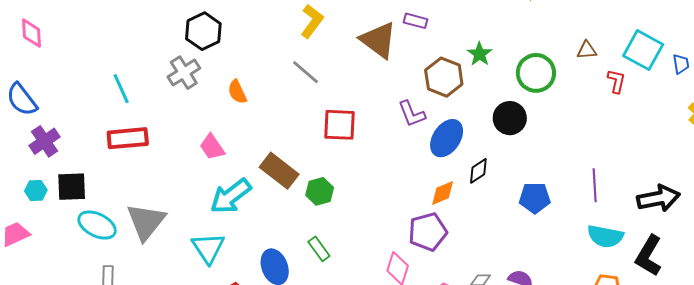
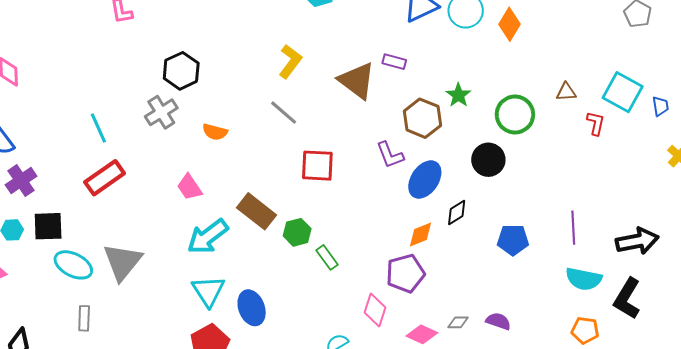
orange semicircle: (237, 92) -> (215, 132), turned -50
red rectangle: (128, 138) -> (105, 178), turned -30
cyan triangle: (208, 248) -> (208, 291), moved
green rectangle: (319, 249) -> (327, 257), moved

